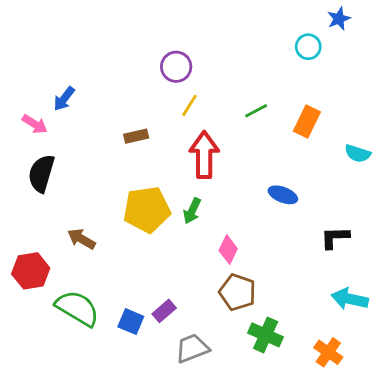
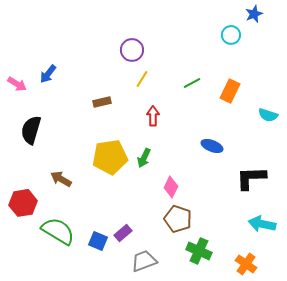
pink arrow: (35, 124) -> (17, 84), moved
red arrow: (204, 155) -> (153, 116), size x0.6
black L-shape: (335, 238) -> (251, 178), size x1.4

